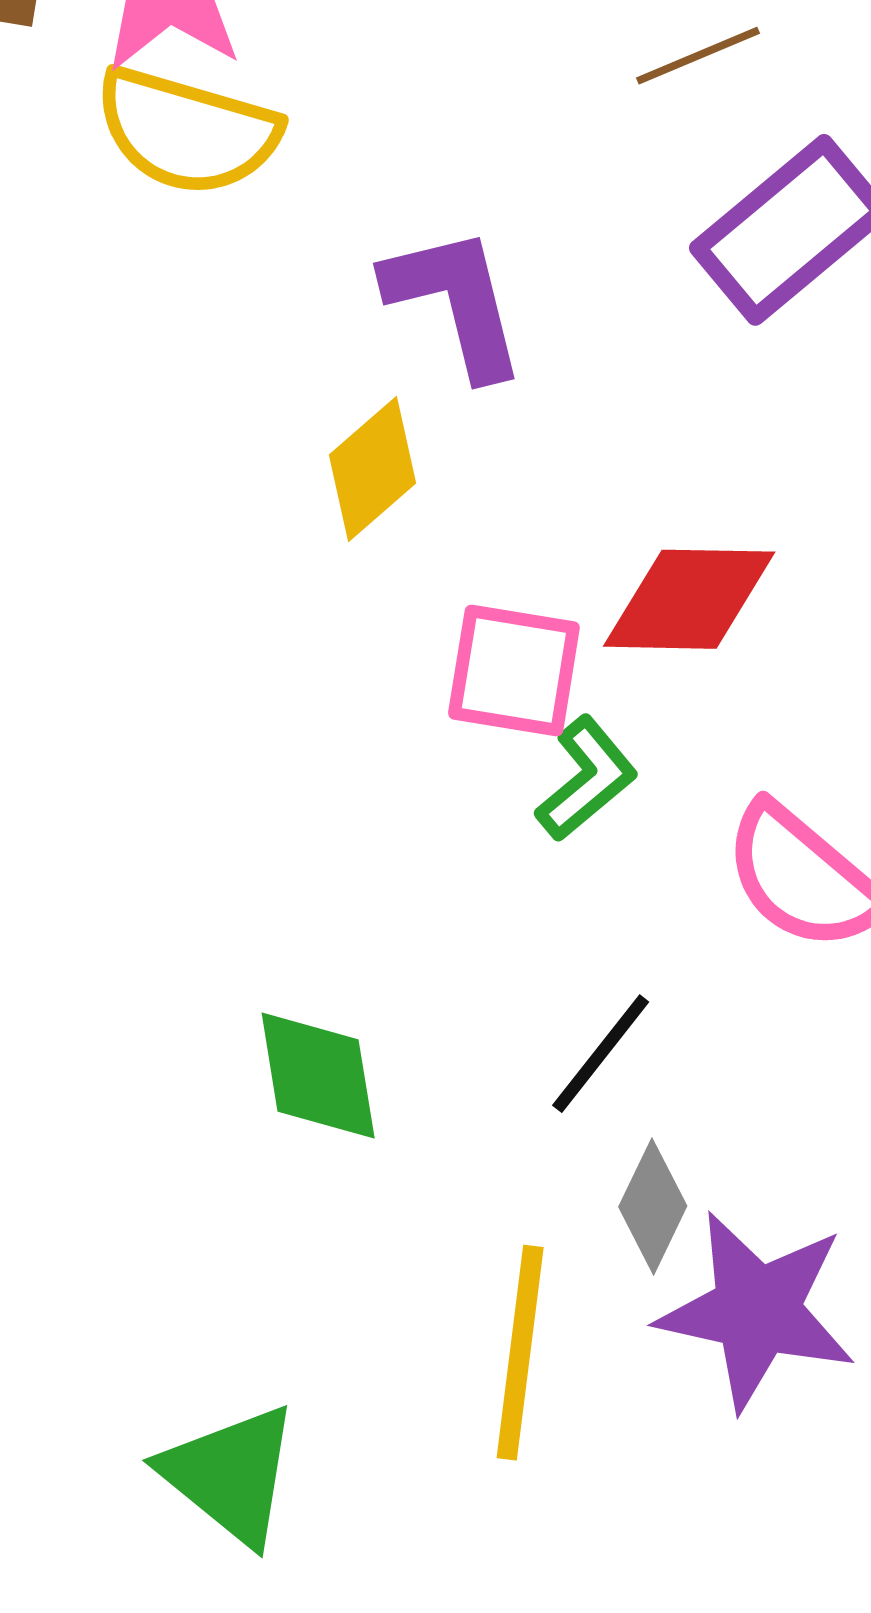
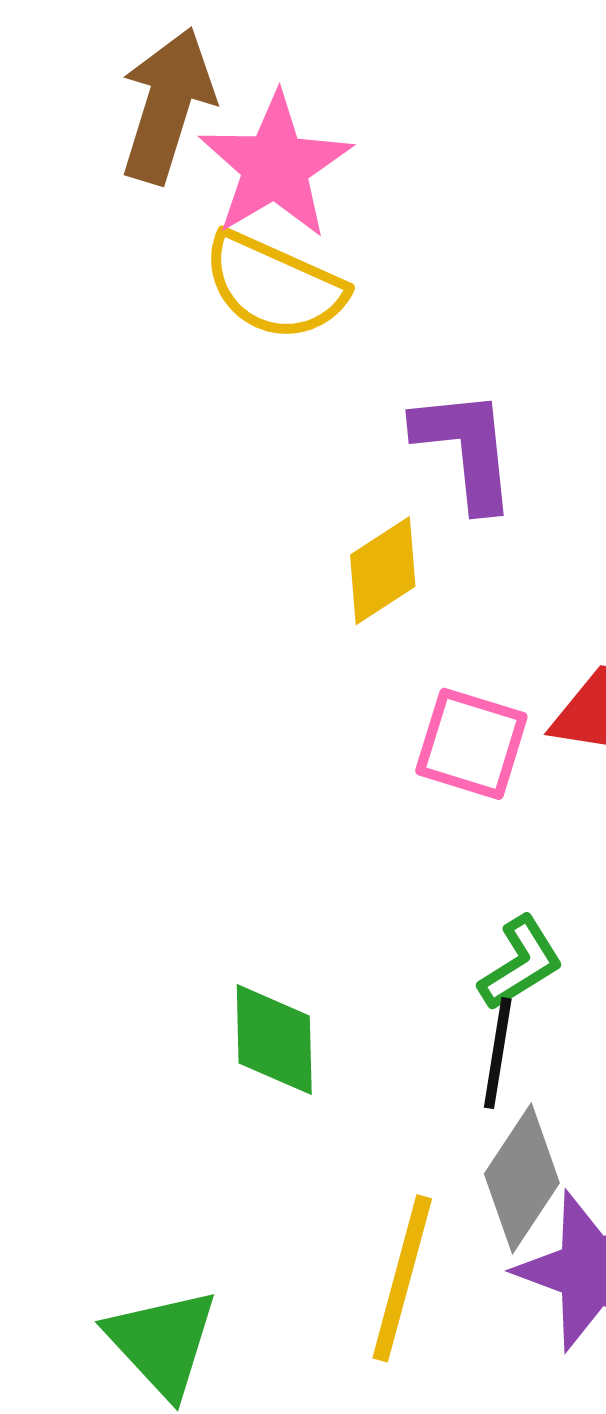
green L-shape: (587, 779) -> (521, 963), moved
black line: (601, 1054) -> (498, 1053), turned -37
gray diamond: (653, 1206) -> (522, 1178), size x1.4

